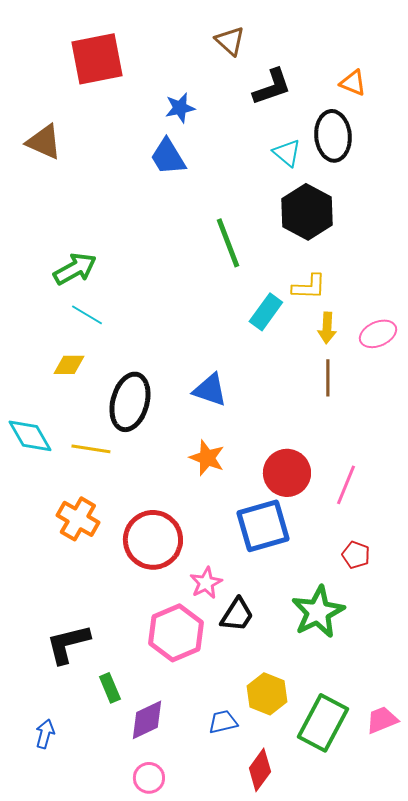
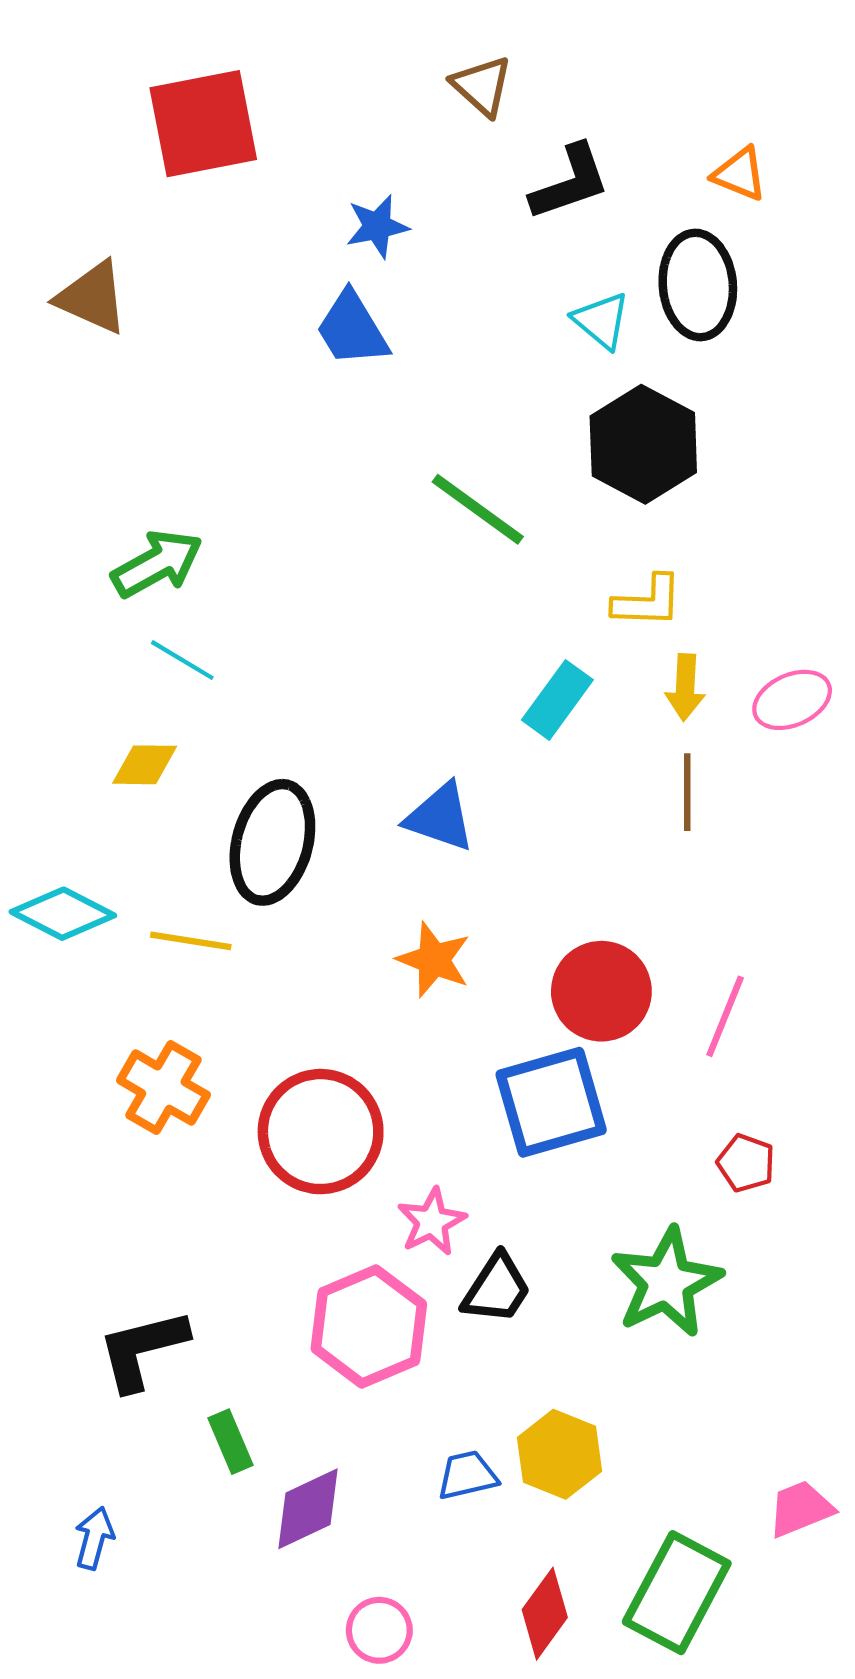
green line: (228, 243) -> (478, 509), turned -33
cyan rectangle: (266, 312) -> (557, 700), moved
cyan diamond: (30, 436) -> (63, 914), turned -33
blue trapezoid: (223, 722) -> (467, 1475), moved
green rectangle: (323, 723) -> (677, 1593), moved
pink circle: (149, 778) -> (379, 1630), moved

